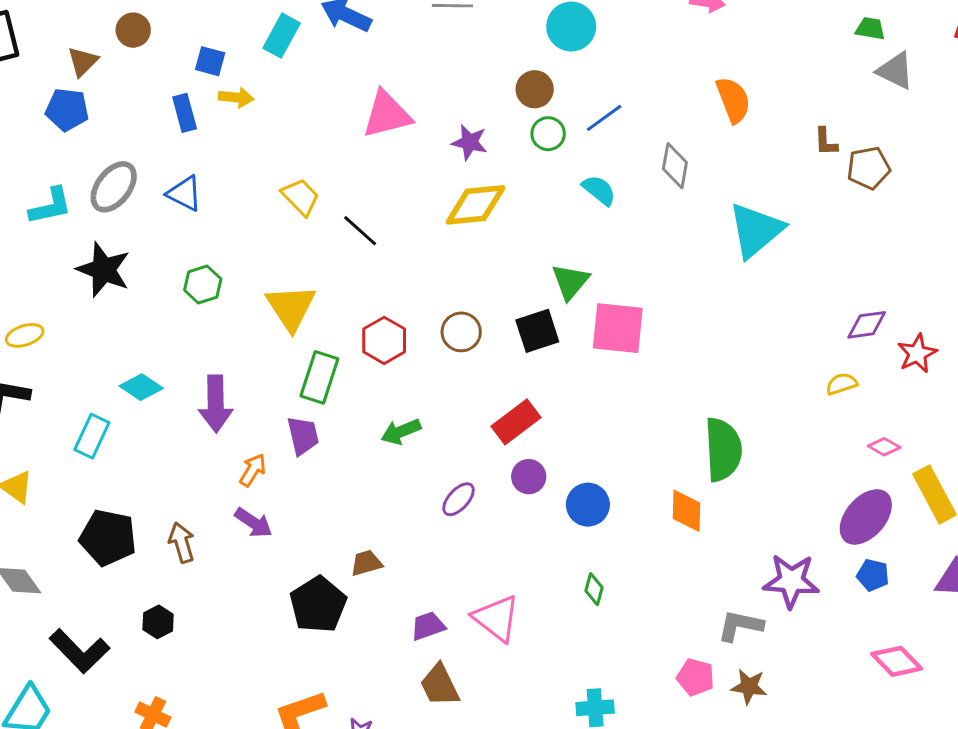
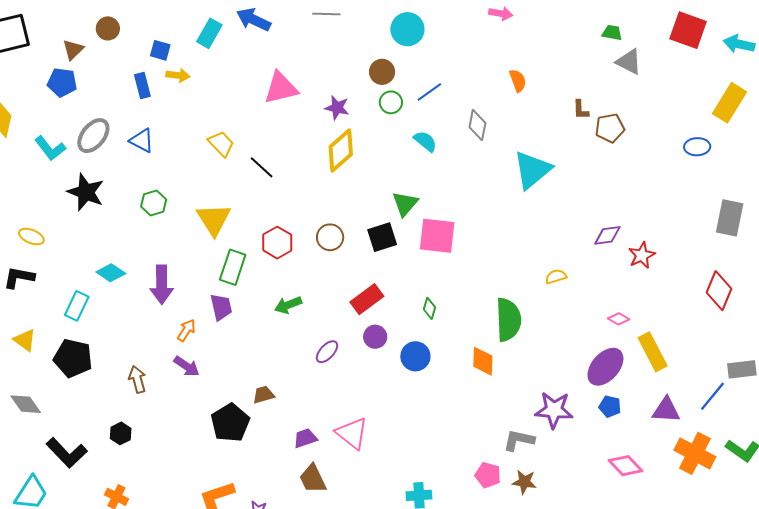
orange semicircle: (733, 100) -> (518, 81), size x0.7
yellow diamond: (476, 205) -> (341, 150), turned -36
cyan L-shape: (51, 206) -> (50, 148), turned 64
yellow ellipse: (25, 335) -> (31, 237), turned 40
yellow semicircle: (842, 384) -> (556, 277), moved
black pentagon: (108, 538) -> (73, 358), moved
green diamond: (594, 589) -> (430, 308), moved

